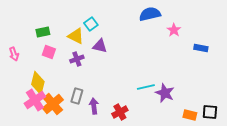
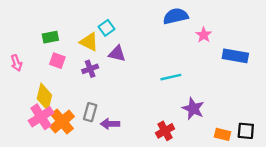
blue rectangle: (201, 48) -> (235, 56), size x1.5
cyan line: (146, 87) -> (171, 77), moved
purple arrow: (94, 106) -> (110, 124), turned -84
red cross: (120, 112) -> (165, 131), moved

